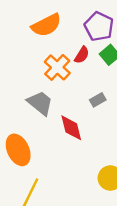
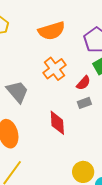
red semicircle: (82, 55) -> (83, 83), moved
gray trapezoid: (40, 103) -> (17, 92), moved

